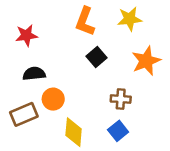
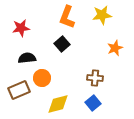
black square: (96, 57) -> (62, 44), moved
orange star: (146, 61) -> (115, 48), size x0.7
yellow diamond: (74, 132) -> (58, 104), turned 70

